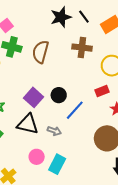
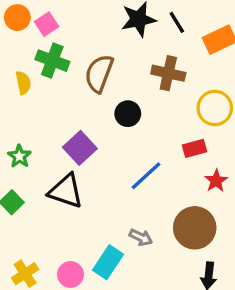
black circle: (59, 95) -> (128, 114), moved
gray arrow: (54, 131) -> (141, 237), moved
pink circle: (37, 157) -> (70, 274), moved

